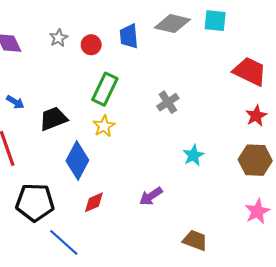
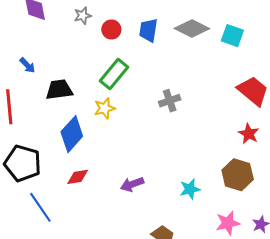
red star: (256, 116) -> (249, 134), turned -30
cyan star: (193, 155) -> (190, 189), moved

